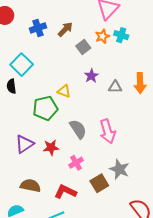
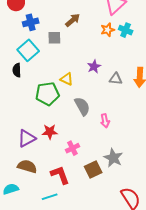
blue cross: (38, 28) -> (31, 22), moved
gray square: (83, 47) -> (54, 38), moved, turned 32
gray semicircle: (78, 129) -> (82, 106), moved
pink arrow: (108, 131) -> (105, 121), size x0.6
purple triangle: (25, 144) -> (27, 138), moved
red L-shape: (65, 192) -> (60, 175), turned 40

